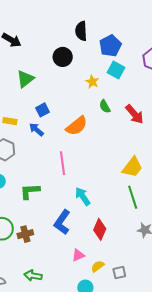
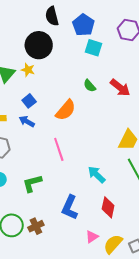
black circle: (63, 57) -> (39, 45), size x1.4
yellow star: (92, 82) -> (28, 70), moved
cyan arrow: (83, 196) -> (97, 175), moved
yellow semicircle: (98, 266) -> (113, 244), size x1.5

